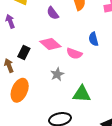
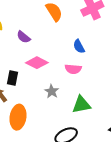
purple semicircle: (53, 13) -> (24, 37), moved
pink semicircle: (74, 54) -> (73, 69), moved

